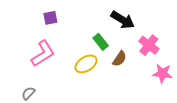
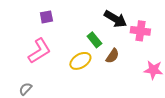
pink cross: (149, 45) -> (140, 31), moved, turned -30

